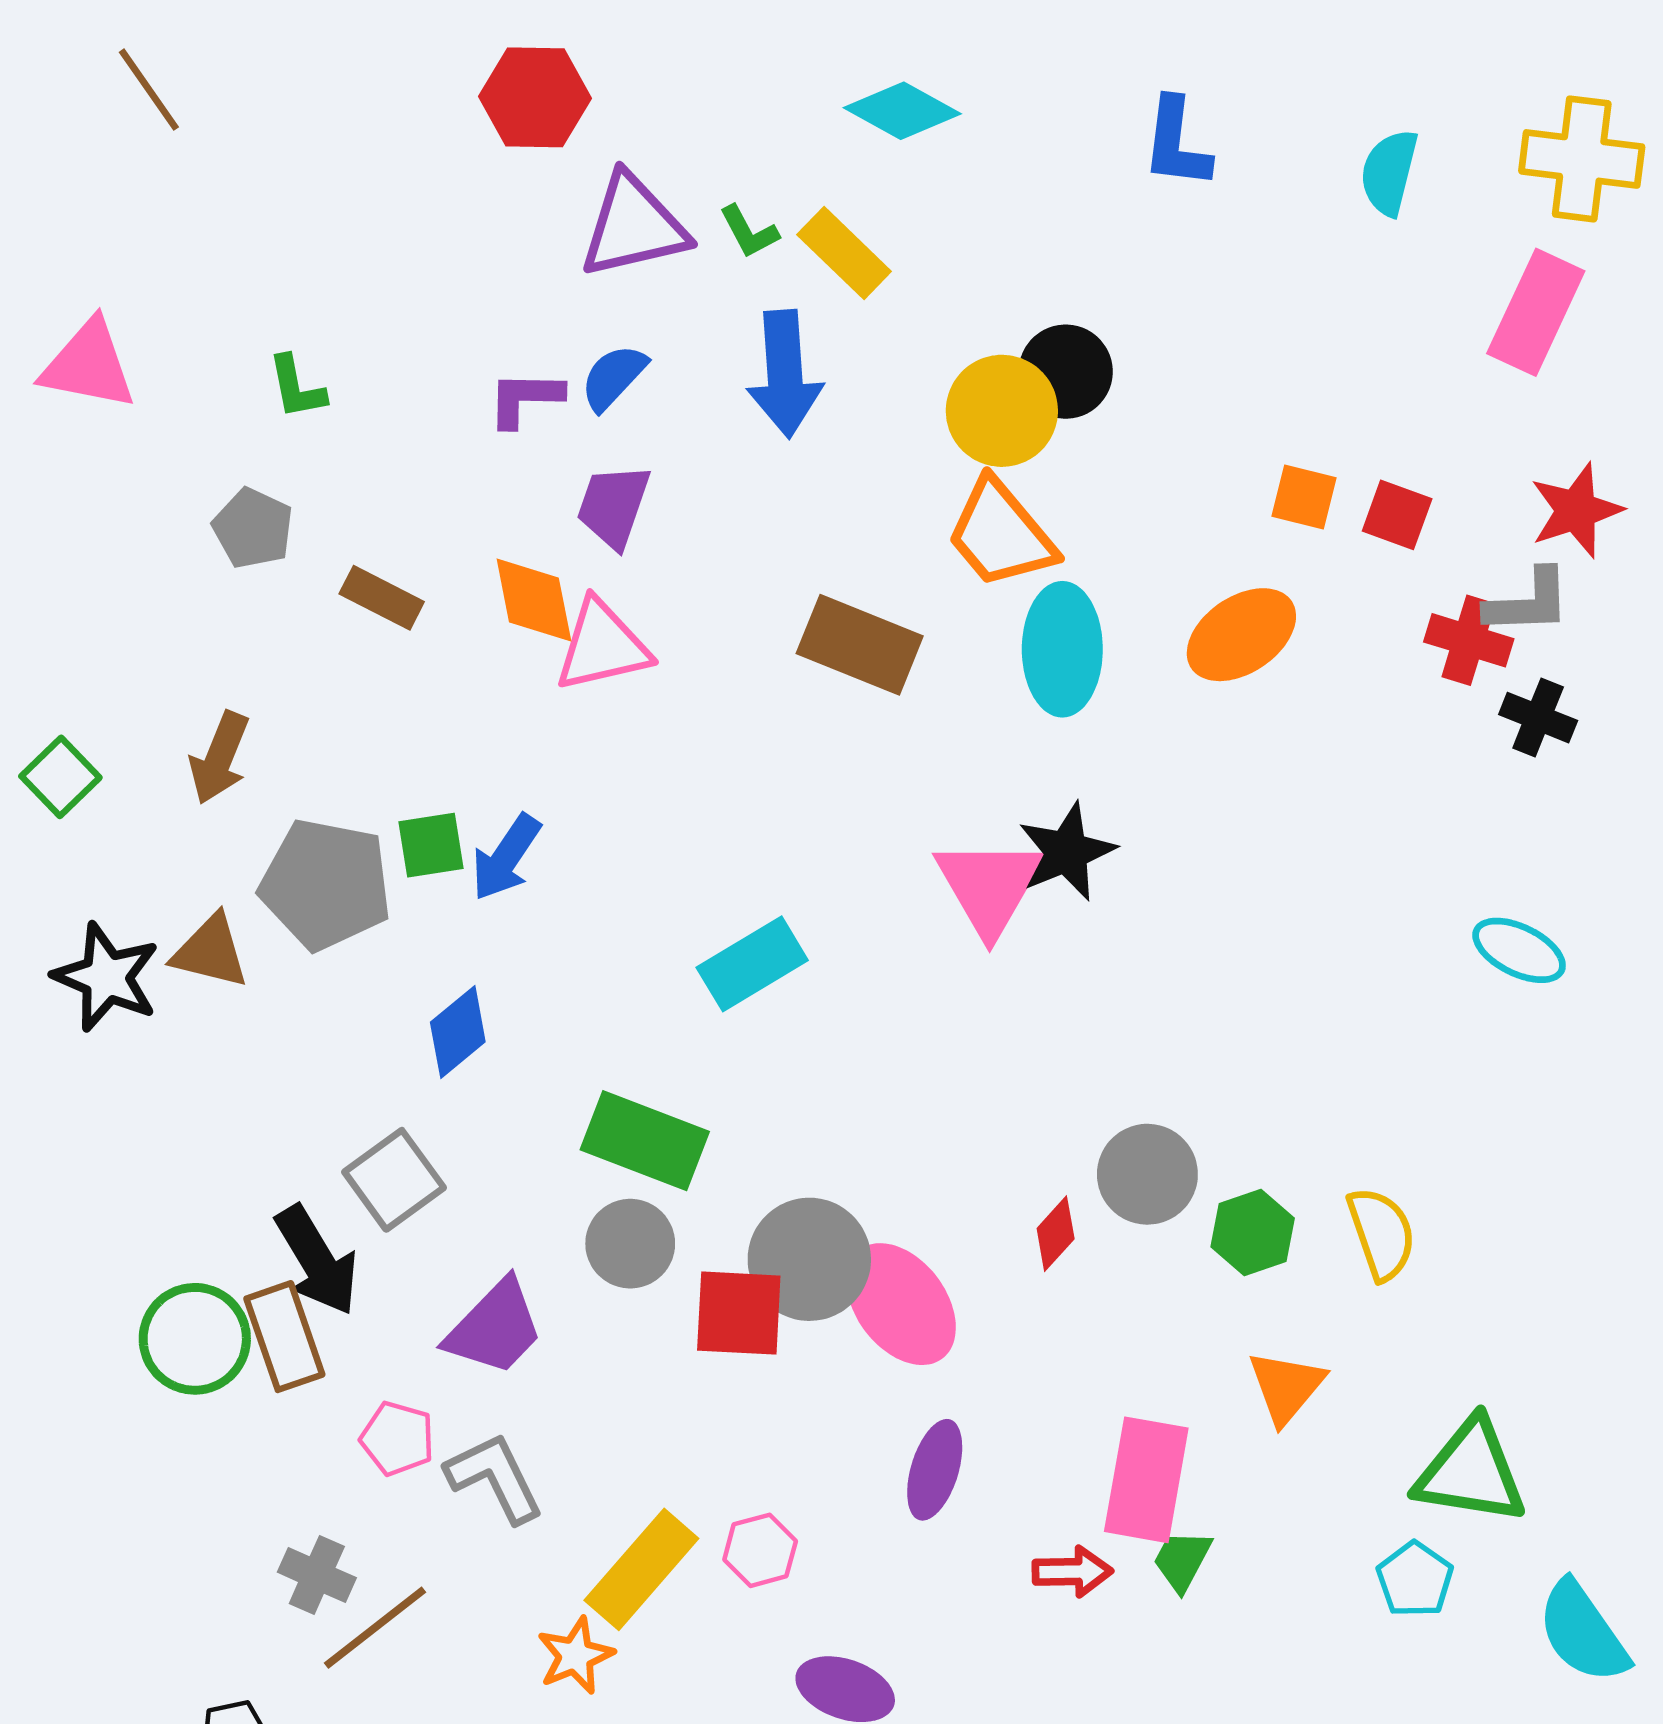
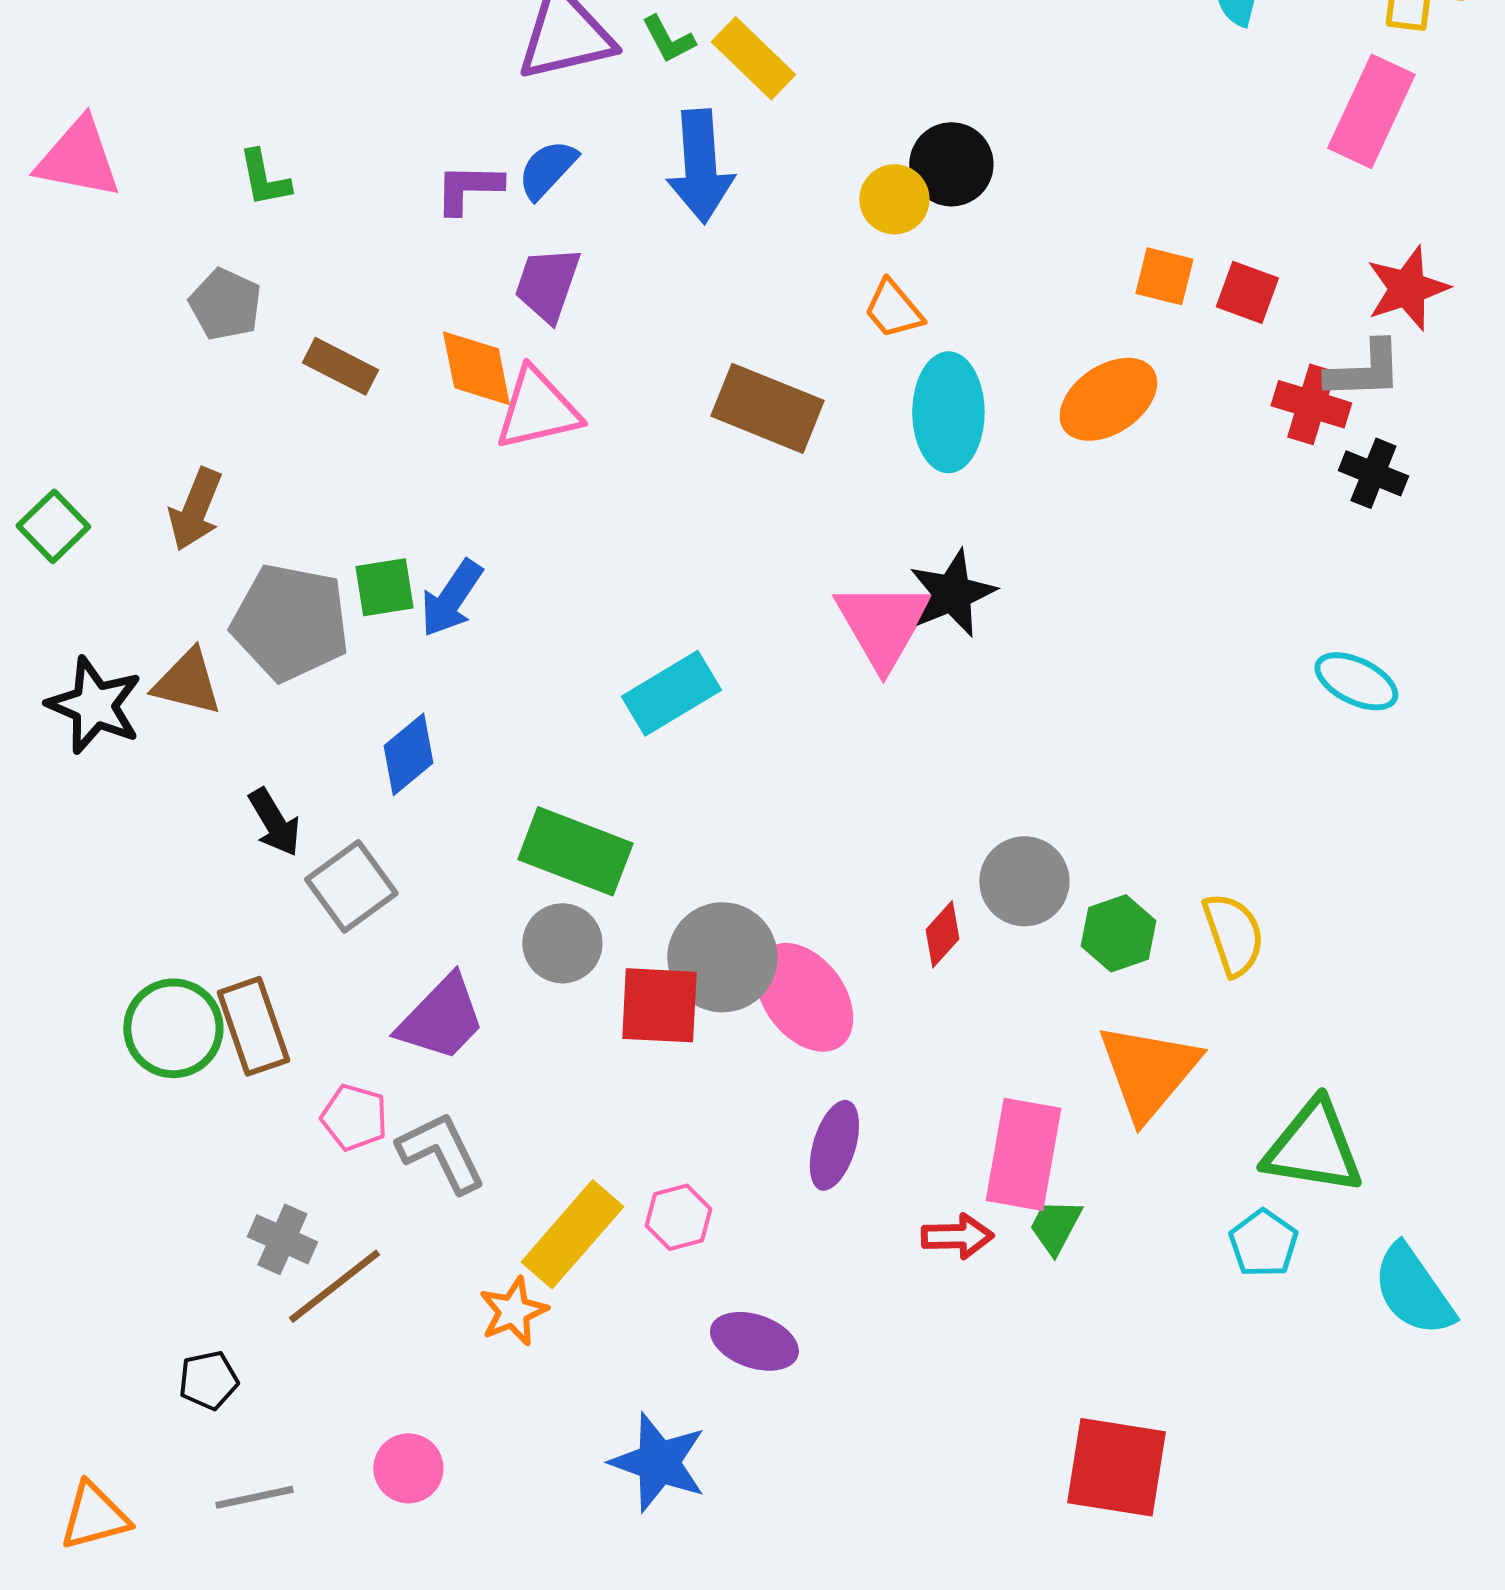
yellow circle: (1002, 411) -> (894, 199), size x0.7
orange trapezoid: (1001, 534) -> (893, 309), size x0.6
black arrow: (317, 1260) -> (274, 822), moved, size x0.7
orange triangle: (1286, 1387) -> (1148, 1071), size x1.5

